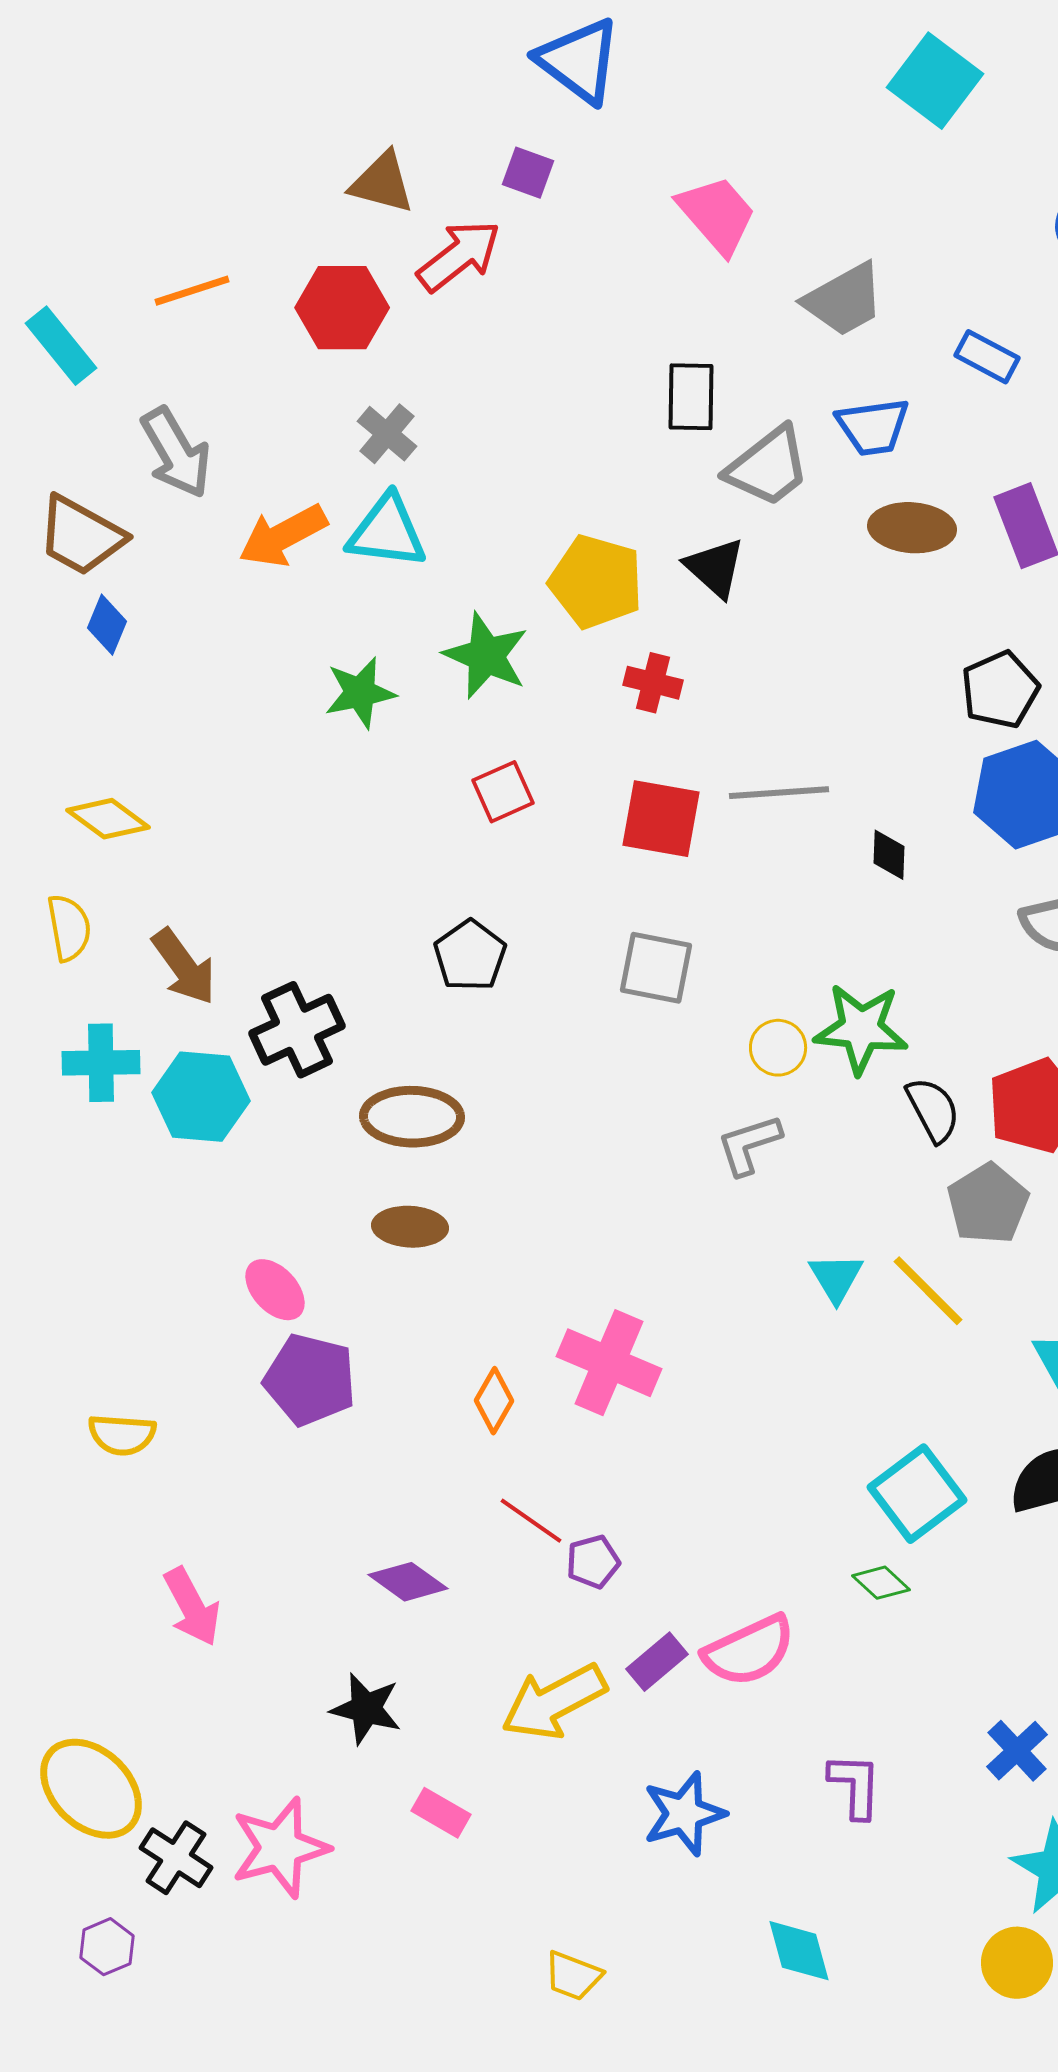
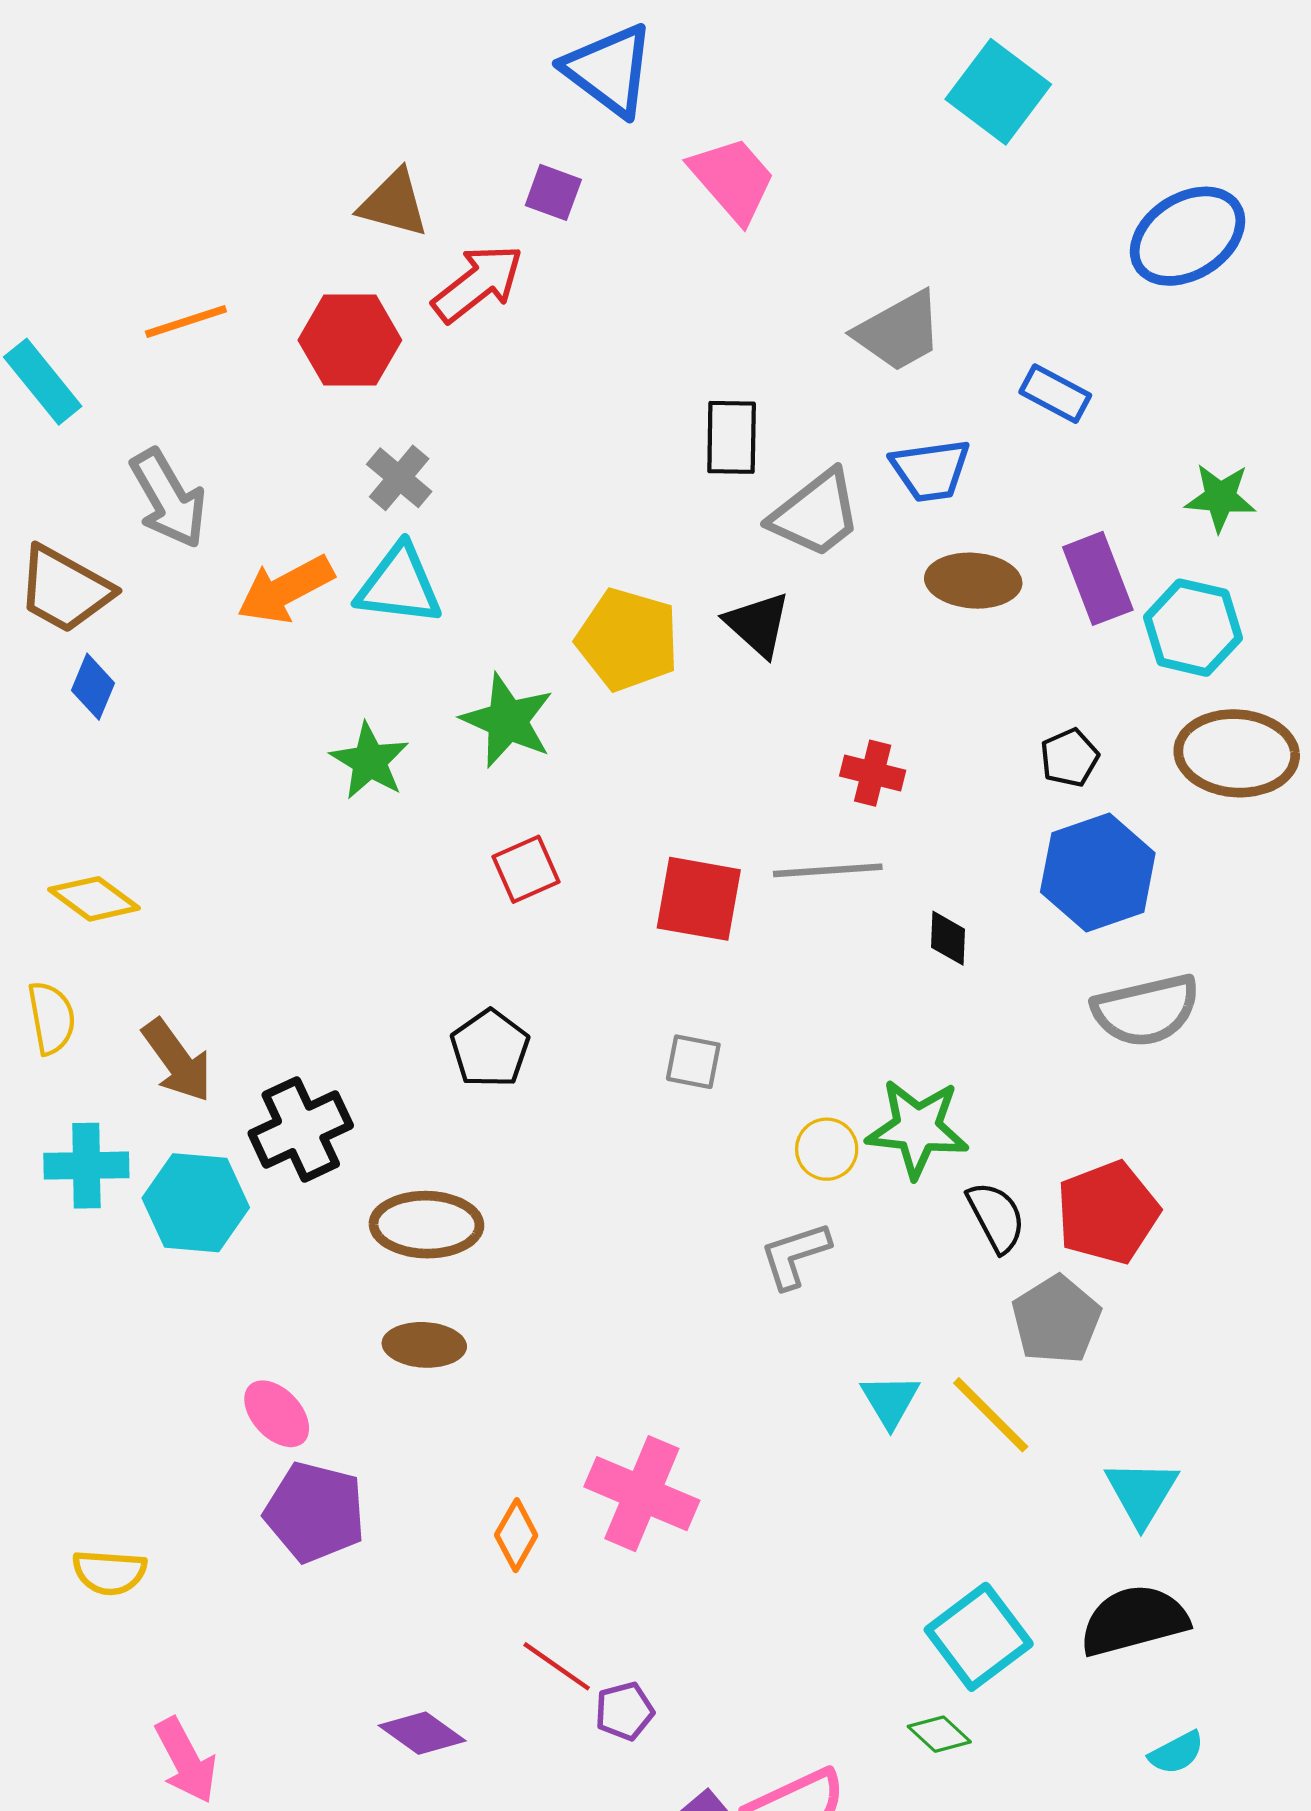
pink trapezoid: (717, 215) -> (733, 179), moved
red cross: (653, 683) -> (873, 773), moved
black pentagon: (1000, 690) -> (1069, 758), size x0.7
green star: (360, 693) -> (370, 761), turned -30
gray square: (656, 968) -> (693, 1062), size x0.7

